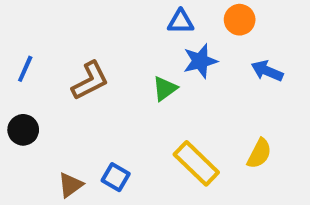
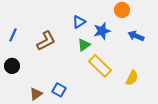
blue triangle: (181, 22) -> (79, 22), moved, turned -32
yellow rectangle: (196, 163) -> (100, 66), moved

